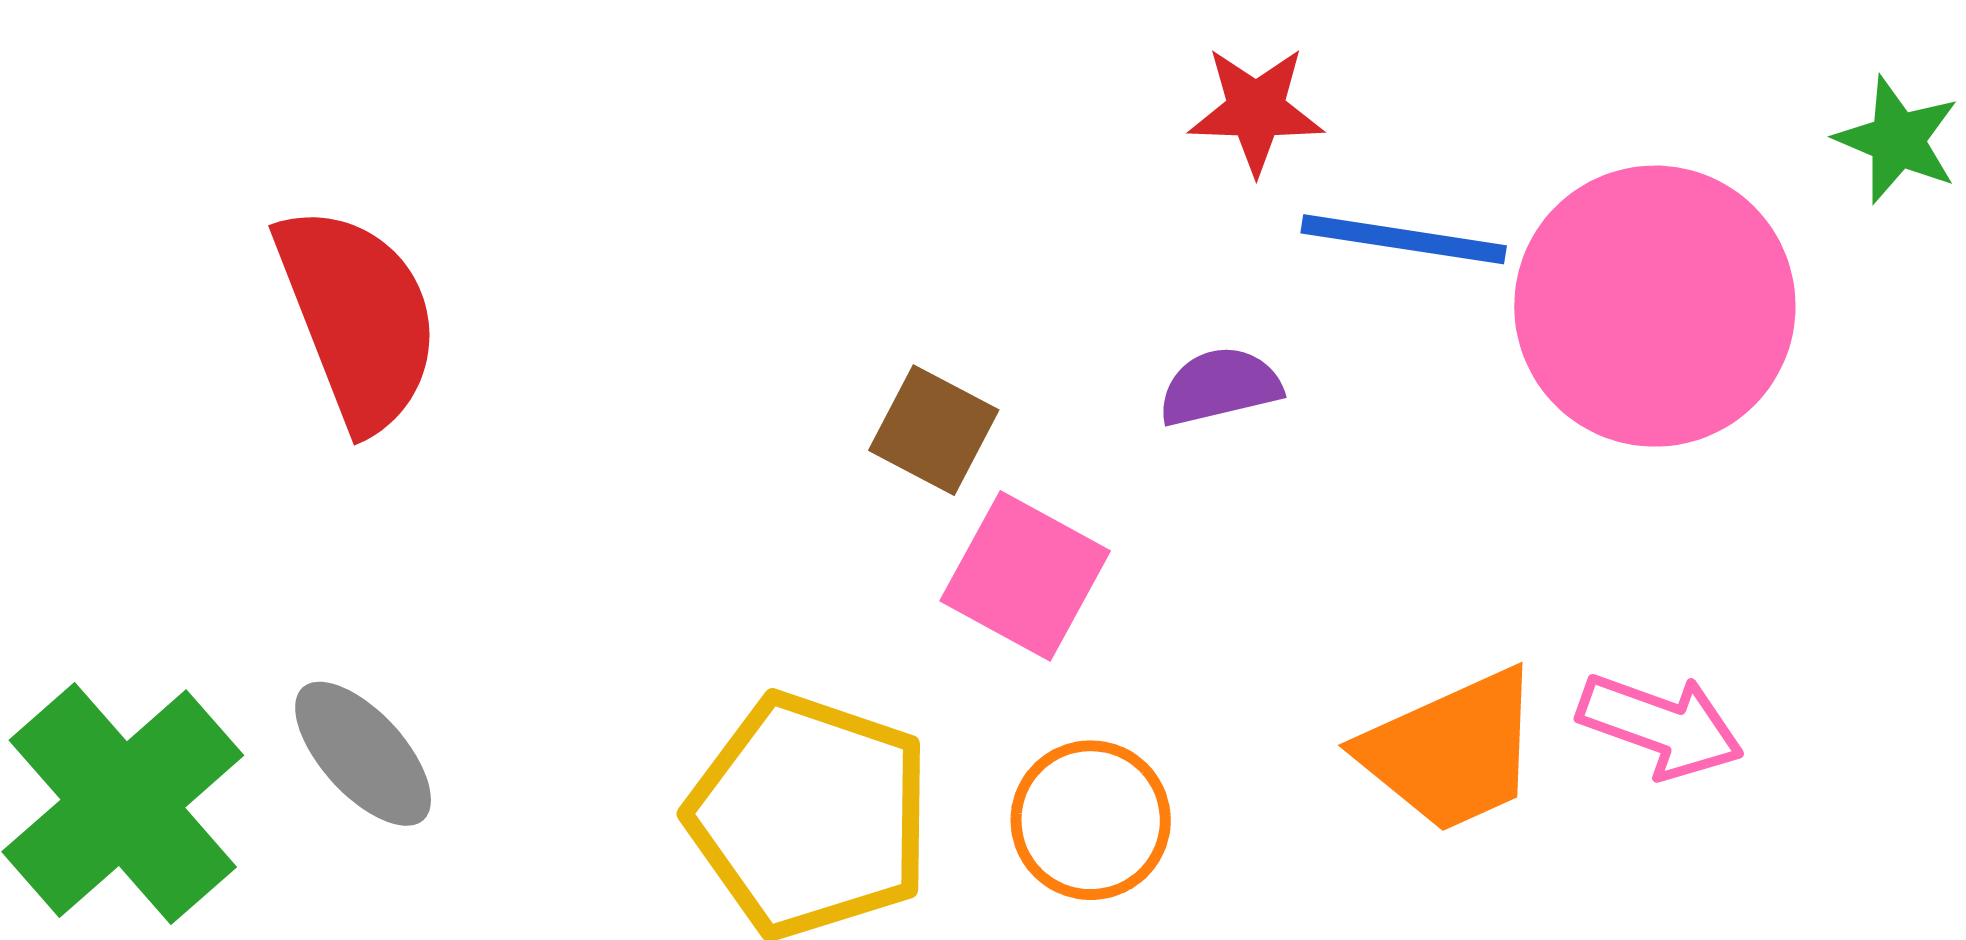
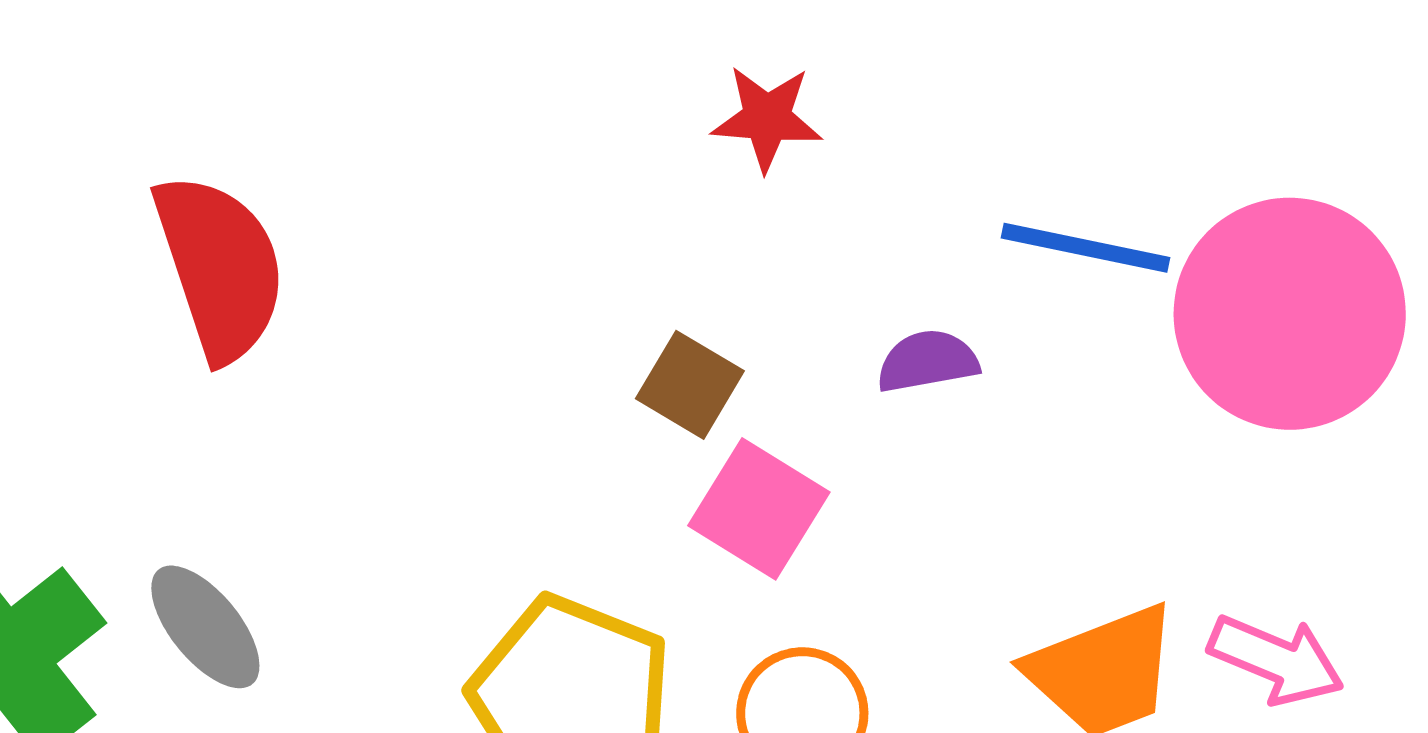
red star: (1256, 110) -> (767, 118), moved

